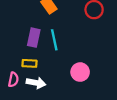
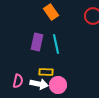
yellow rectangle: (30, 63) -> (46, 72), moved
pink circle: (80, 72) -> (58, 85), moved

